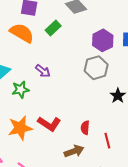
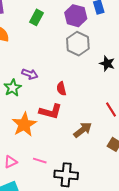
green rectangle: (53, 28) -> (37, 17), moved
purple arrow: (43, 71) -> (30, 74), moved
red semicircle: (85, 128) -> (61, 89), moved

